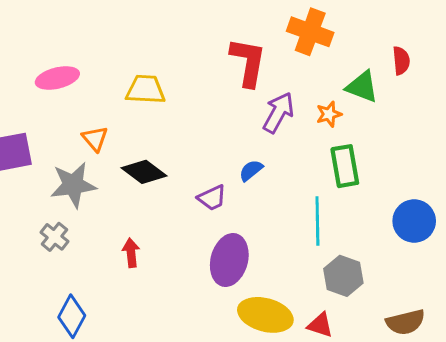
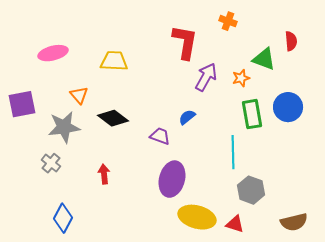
orange cross: (310, 32) -> (228, 21), size x0.6
purple trapezoid: (212, 198) -> (160, 136), turned -135
blue circle: (414, 221) -> (288, 107), moved

